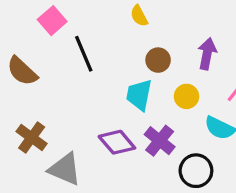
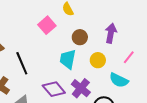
pink square: (52, 21) -> (47, 25), moved
black line: (84, 54) -> (22, 63), moved

